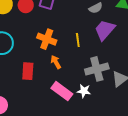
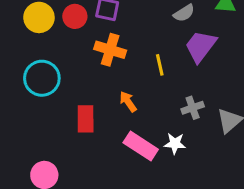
orange cross: (47, 39) -> (110, 50), moved
gray cross: (97, 69) -> (193, 108), size x0.6

